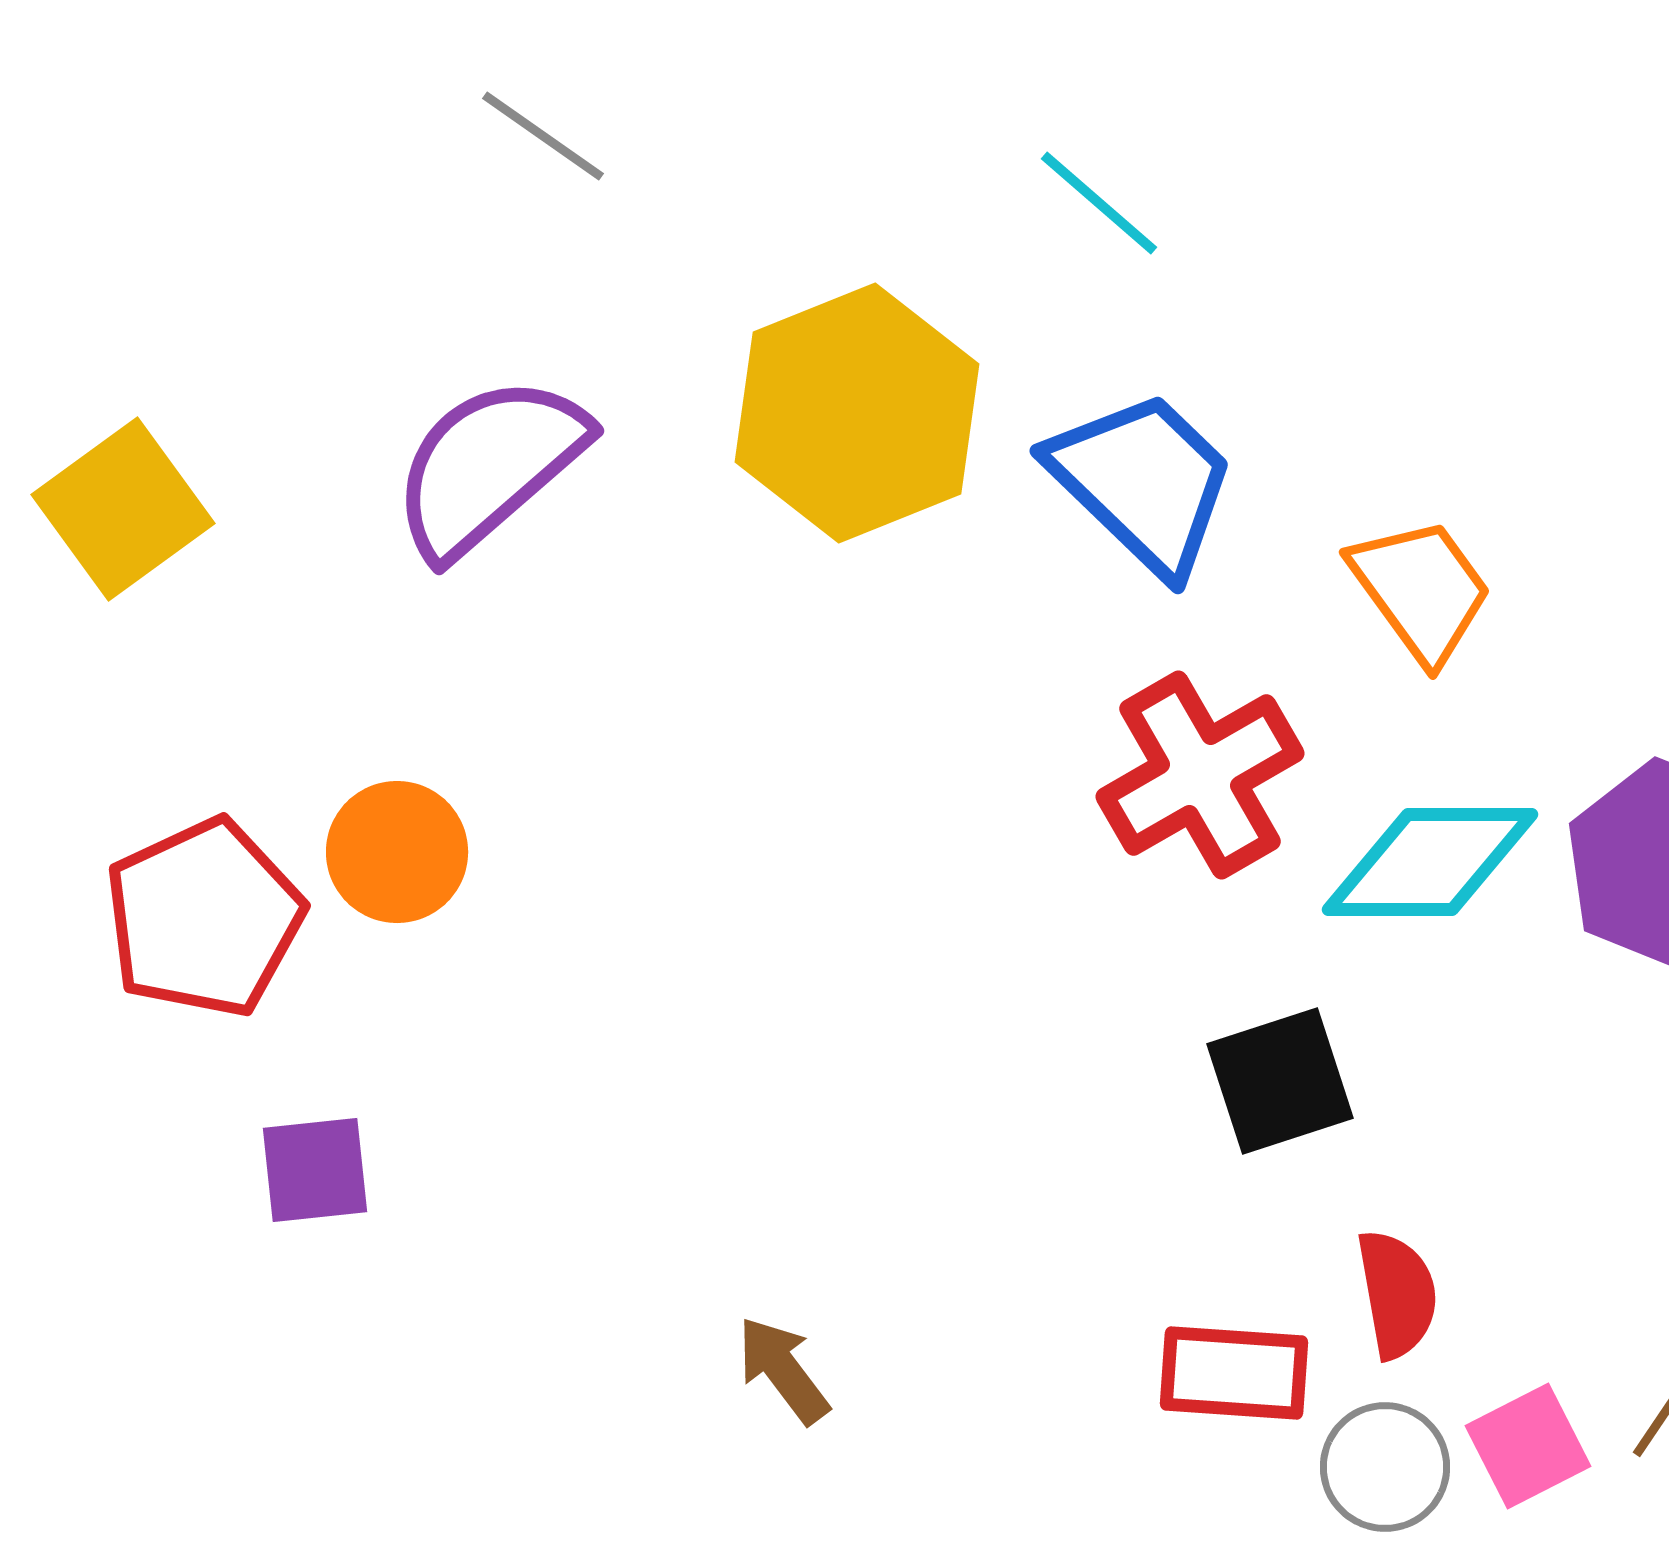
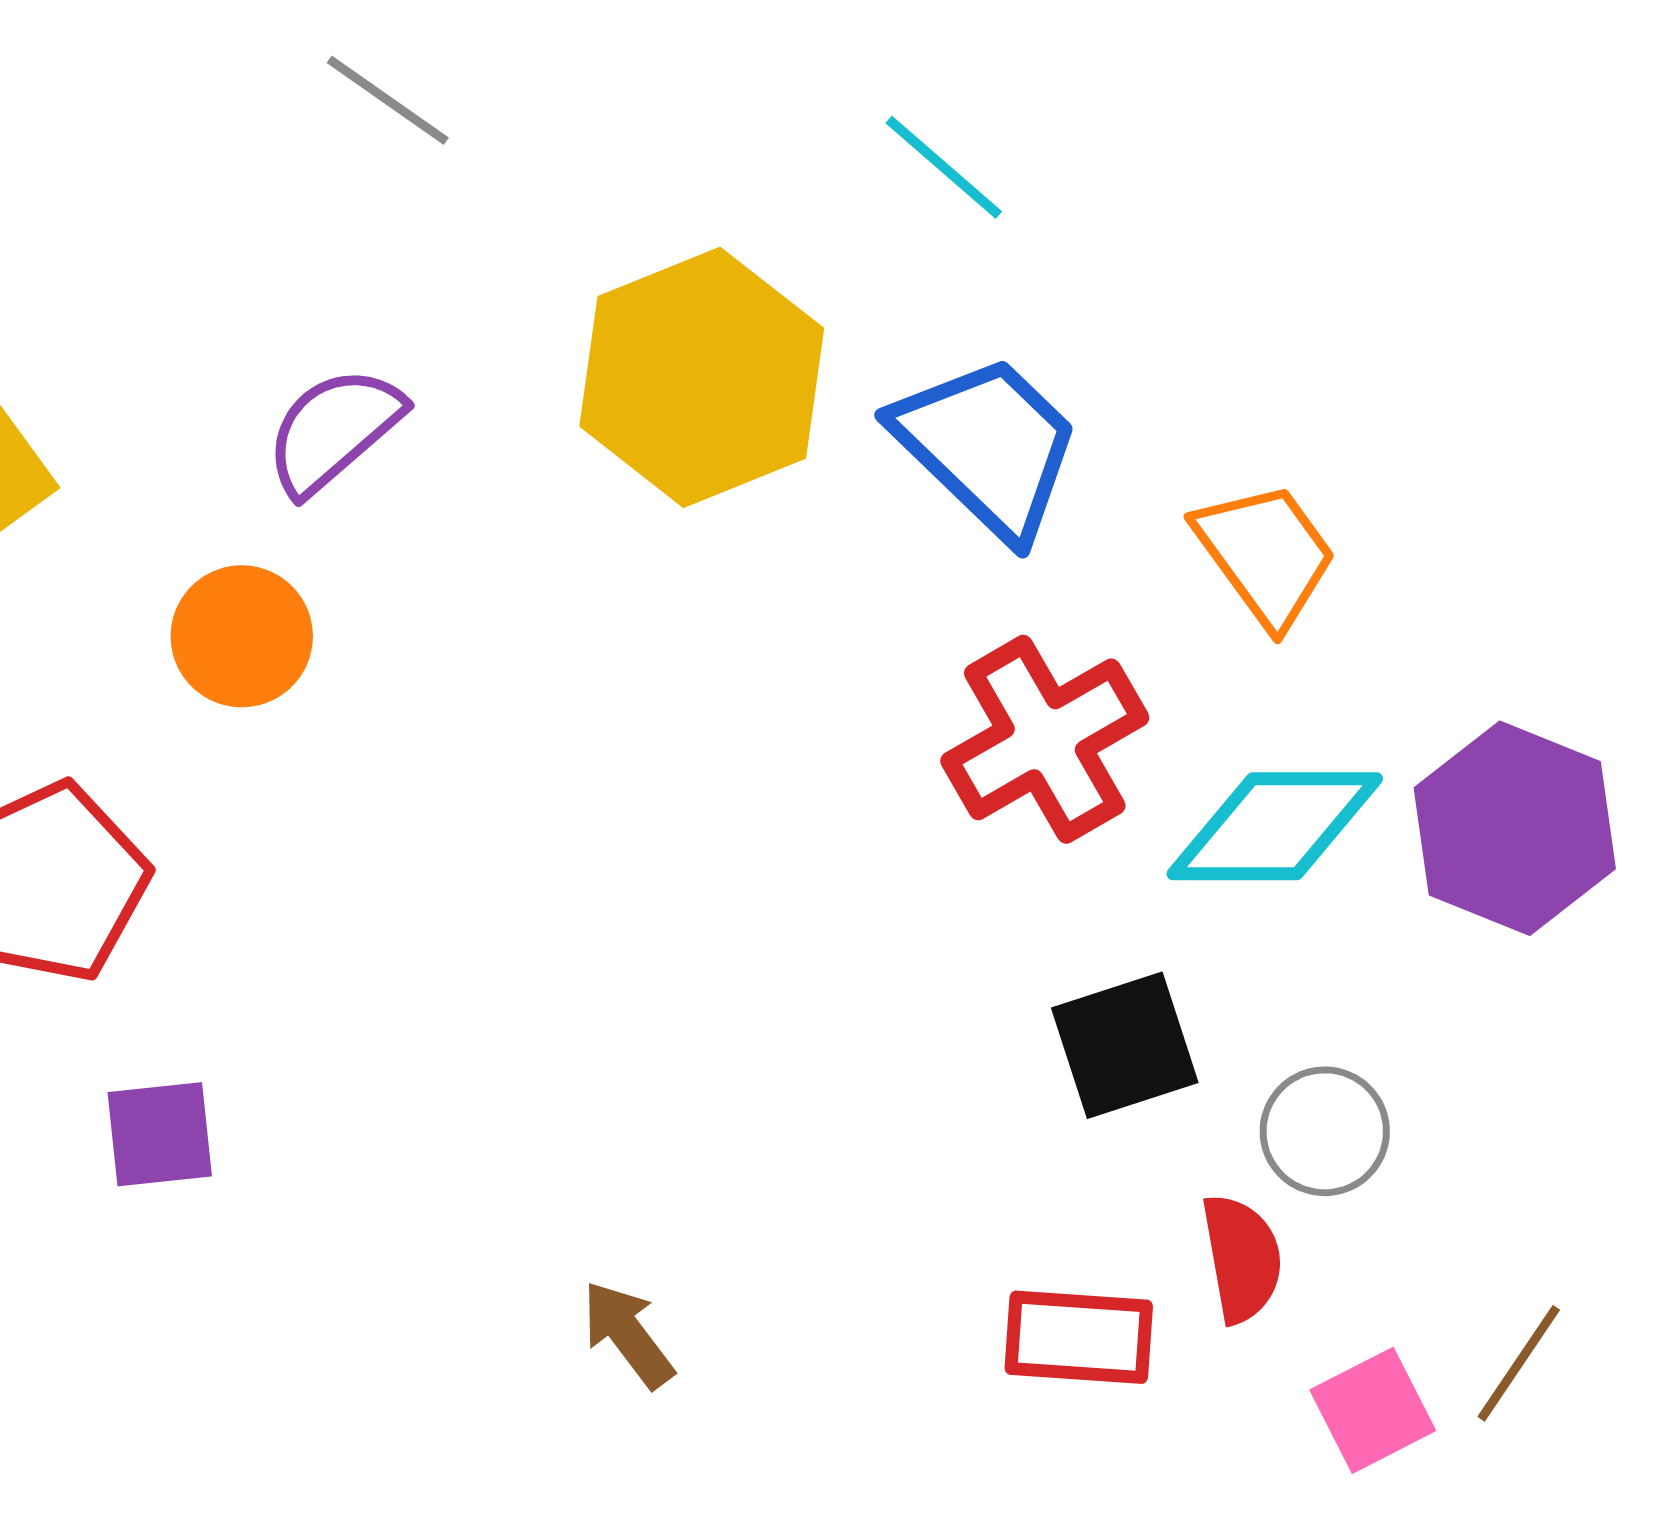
purple semicircle: (489, 466) -> (334, 430), size x0.7
orange circle: (397, 852) -> (242, 636), moved
gray circle: (1385, 1467) -> (1325, 1131), moved

